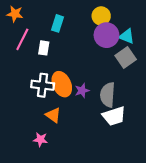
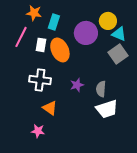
orange star: (15, 14) -> (34, 13), moved
yellow circle: (101, 16) -> (108, 21), moved
purple circle: (106, 35) -> (86, 33), moved
orange ellipse: (62, 84) -> (60, 50), moved
gray semicircle: (108, 95) -> (101, 89), size x0.7

